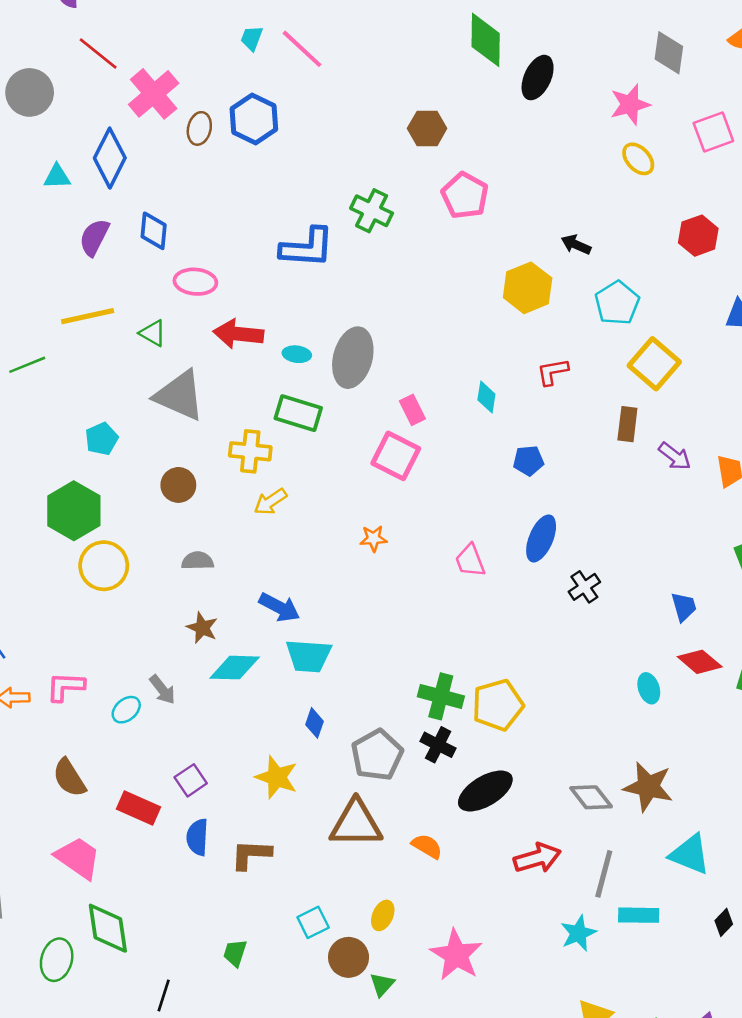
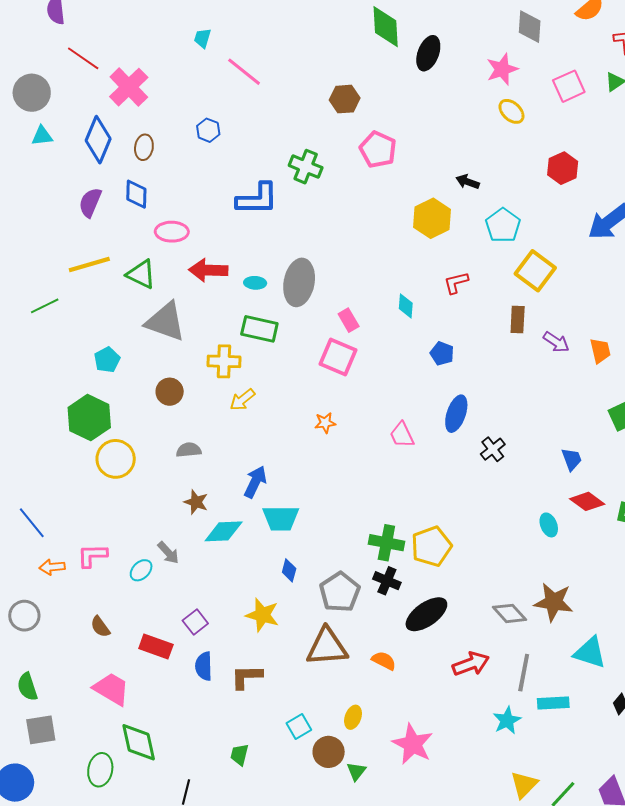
pink line: (302, 49) -> (244, 72), moved
blue hexagon: (254, 119) -> (208, 130), moved, size x0.6
brown ellipse: (199, 128) -> (144, 147), moved
cyan triangle: (57, 177) -> (42, 136), moved
green triangle: (153, 333) -> (141, 274), size x1.4
blue pentagon: (528, 461) -> (442, 353), turned 30
blue arrow: (279, 607) -> (255, 482), turned -88
brown semicircle: (69, 778) -> (100, 627), size x0.7

